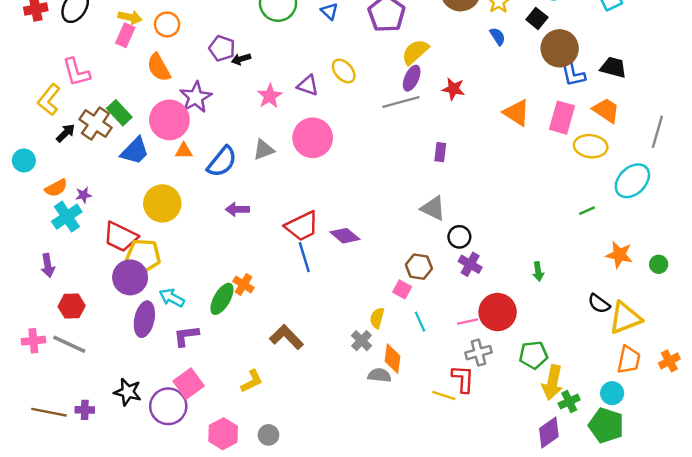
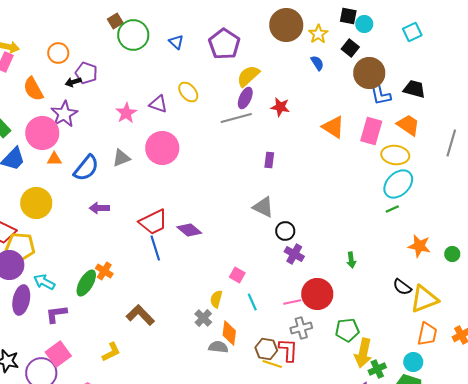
orange circle: (167, 24) -> (58, 53), moved
black arrow: (241, 59) -> (73, 82), moved
cyan ellipse: (632, 181) -> (398, 184), moved
brown hexagon: (419, 267) -> (266, 349), moved

